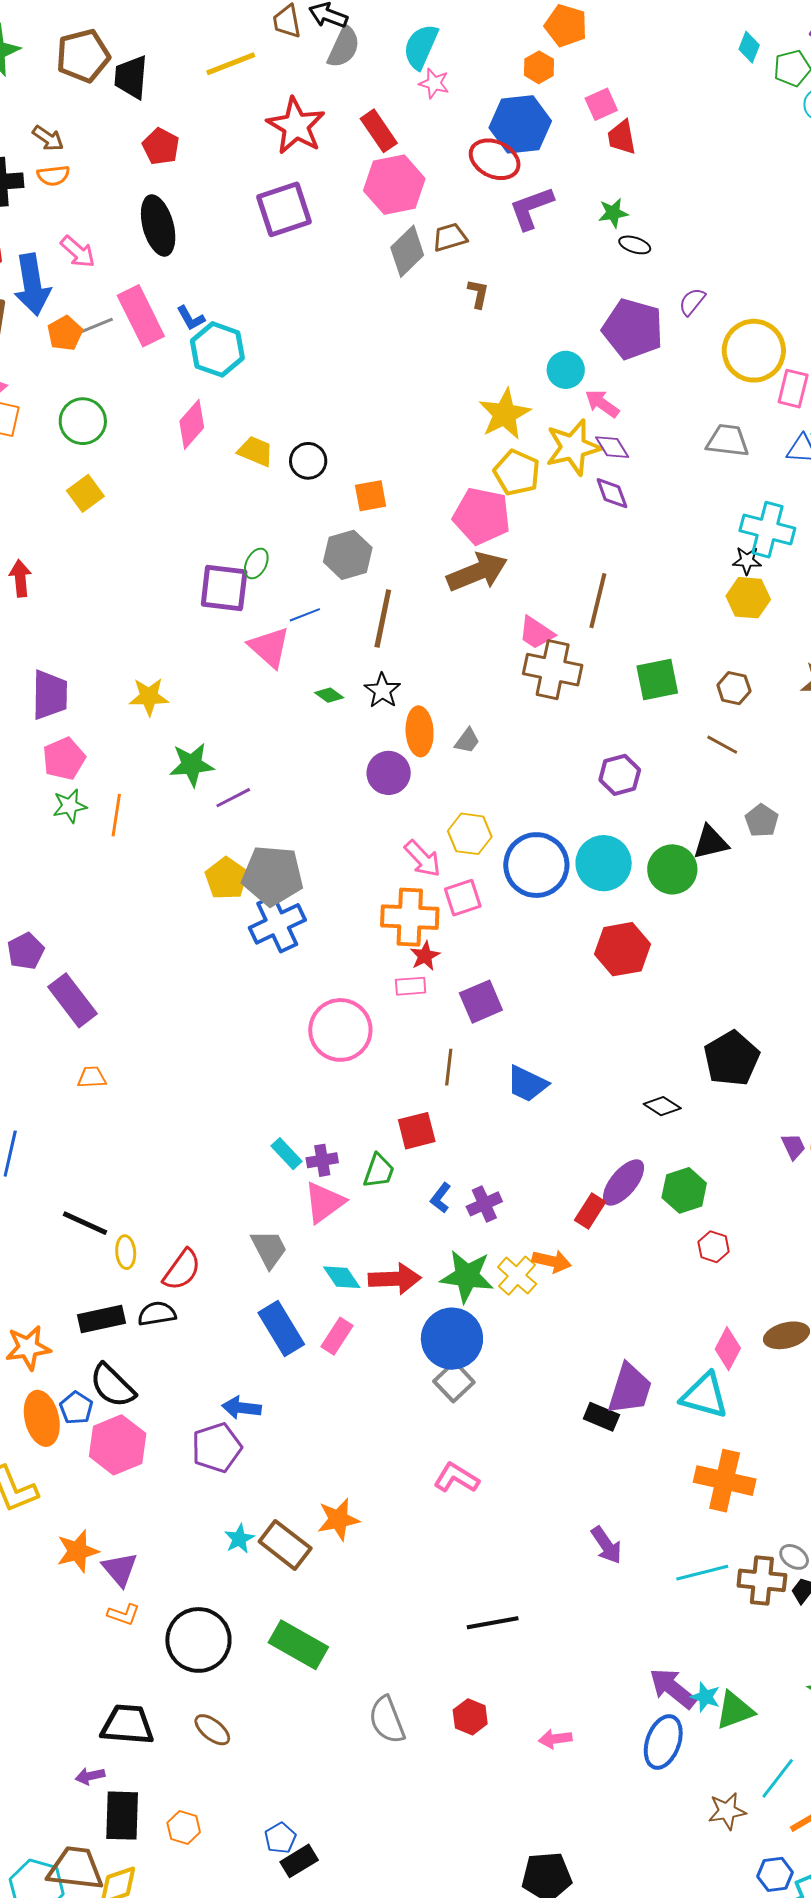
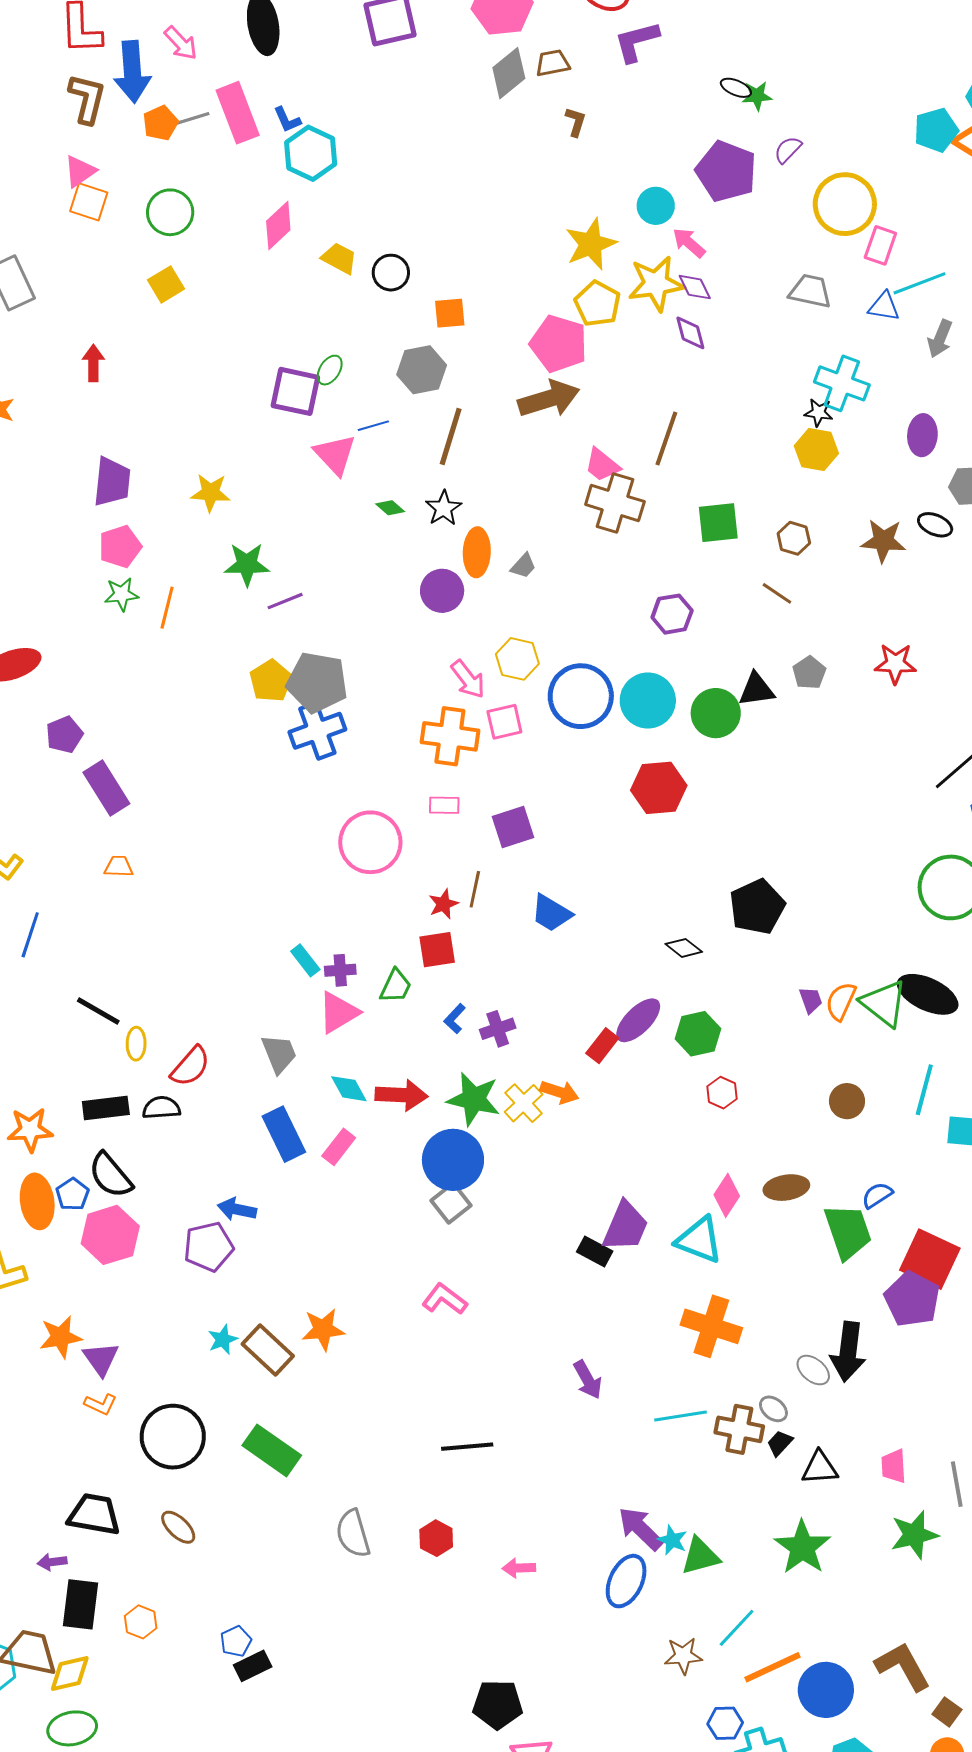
green star: (613, 213) -> (757, 96), moved
red star: (425, 956) -> (443, 904), moved

